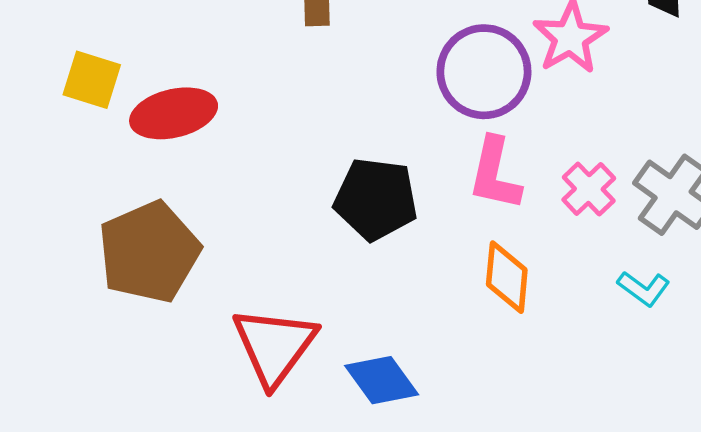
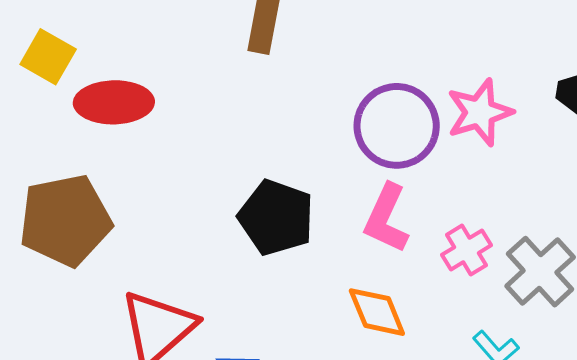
orange diamond: (507, 277) -> (377, 312), turned -40

